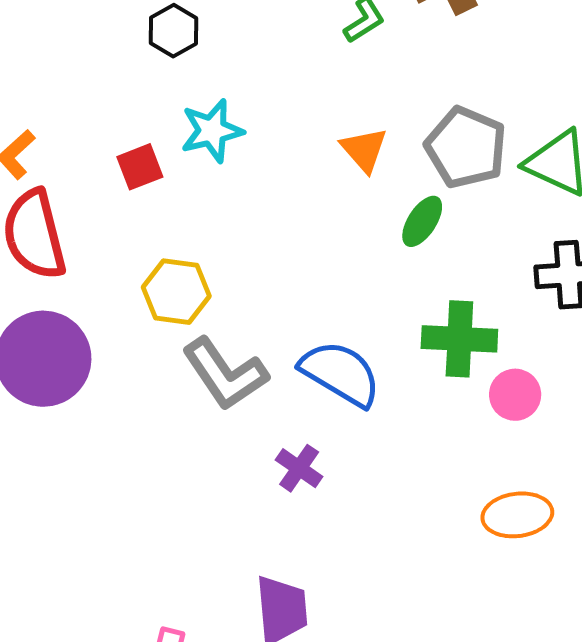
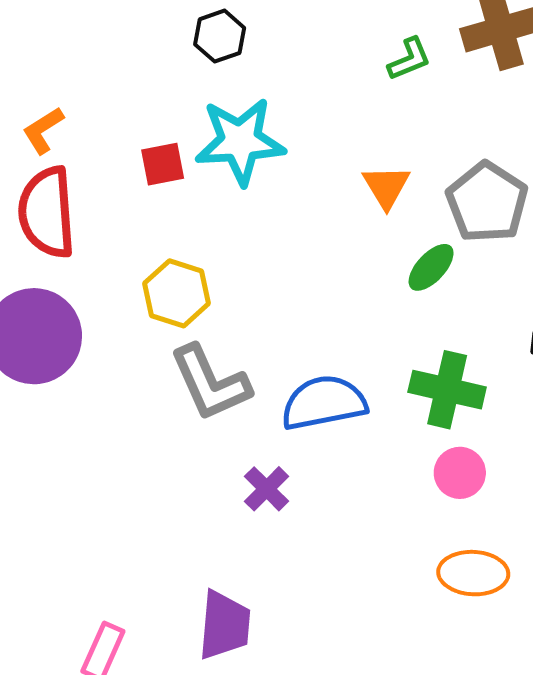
cyan star: (212, 131) -> (240, 141), size x1.4
blue semicircle: (340, 373) -> (324, 403), turned -52
pink circle: (515, 395) -> (460, 473), moved

